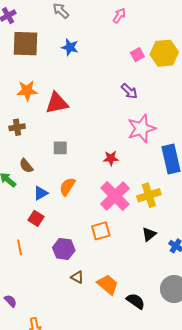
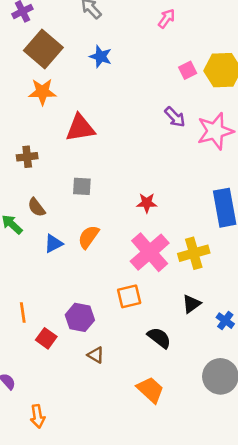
brown square: (26, 44) -> (43, 49), turned 36
orange star: (27, 91) -> (42, 92), moved
pink star: (141, 129) -> (215, 131), moved
red square: (36, 218) -> (46, 338), moved
orange trapezoid: (108, 285) -> (150, 390), moved
black semicircle: (136, 301) -> (159, 338), moved

